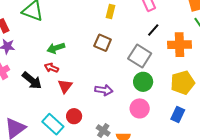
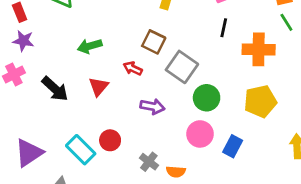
black line: (153, 30) -> (224, 28), turned -32
gray square: (140, 56) -> (182, 67), moved
red arrow: (51, 68) -> (133, 68), moved
red triangle: (65, 86) -> (99, 86), moved
blue rectangle: (178, 115) -> (233, 146), moved

